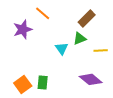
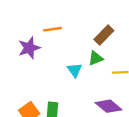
orange line: (43, 13) -> (53, 29), turned -49

